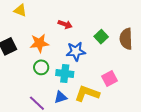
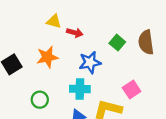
yellow triangle: (20, 10) -> (54, 21), moved
green circle: (41, 67) -> (40, 100), moved

